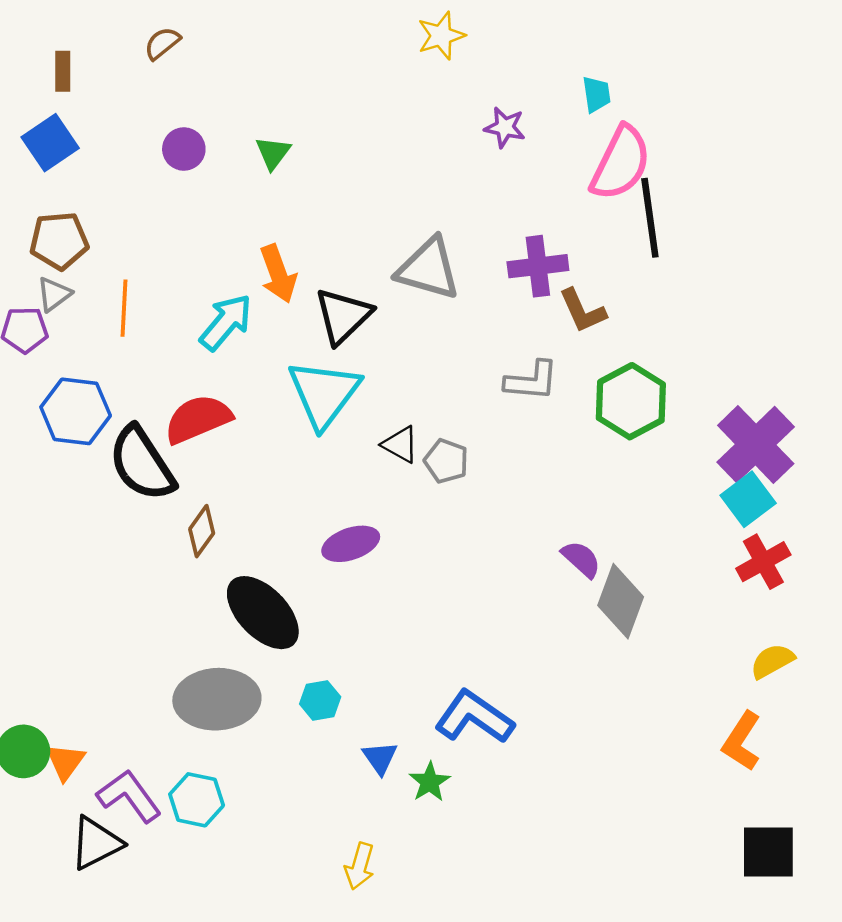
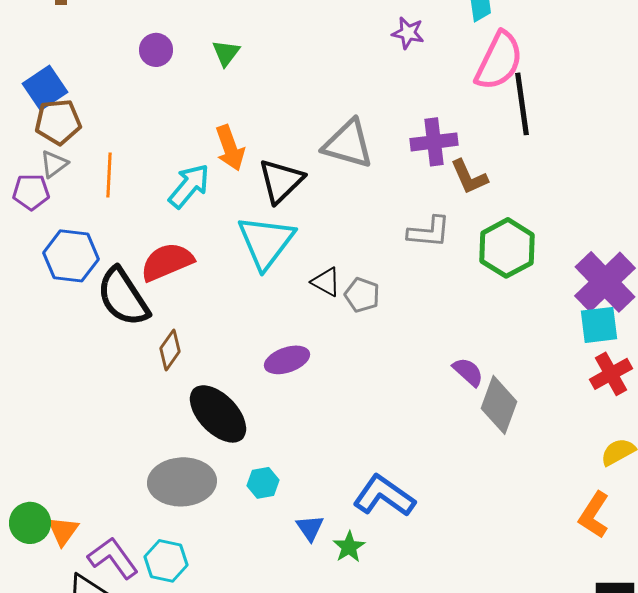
blue square: (50, 143) -> (45, 88), moved
cyan square: (748, 499) -> (599, 325), turned 30

